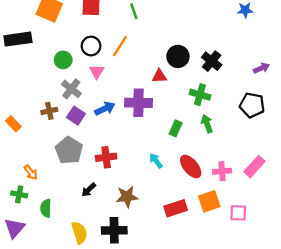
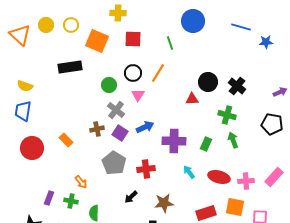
purple cross: (139, 103) -> (174, 141), moved
red ellipse: (191, 167) -> (219, 177), turned -35
orange square: (209, 201) -> (235, 207), turned 30

